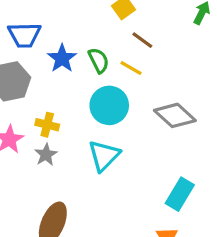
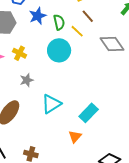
gray diamond: (175, 115) -> (112, 44), moved
gray star: (46, 155) -> (27, 80), moved
cyan triangle: (104, 156) -> (51, 104), moved

